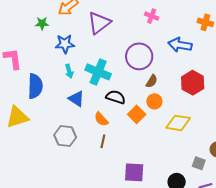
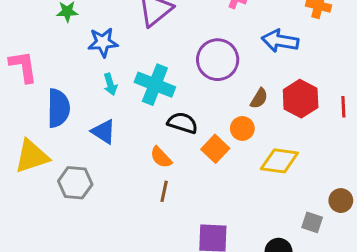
brown semicircle: (152, 81) -> (259, 98), moved
blue triangle: (76, 99) -> (104, 132), moved
gray hexagon: (65, 136) -> (75, 183), moved

